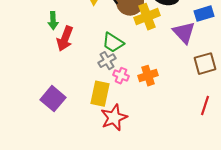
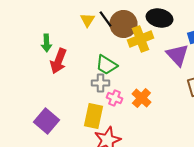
gray cross: (107, 61) -> (100, 83), turned 30
orange cross: (148, 76) -> (141, 98), turned -30

